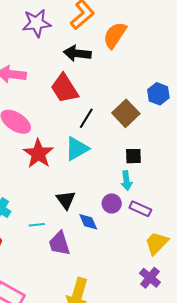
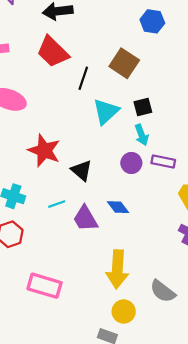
blue hexagon: (158, 94) -> (152, 21), moved
cyan triangle: (77, 149) -> (106, 111), moved
red star: (38, 154) -> (44, 151), moved
blue diamond: (88, 222) -> (118, 207), moved

